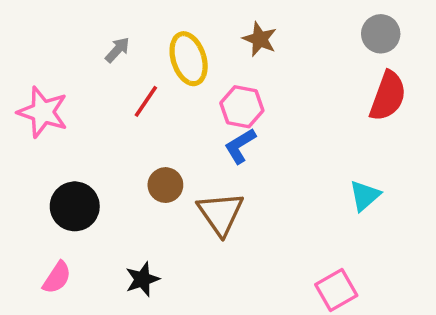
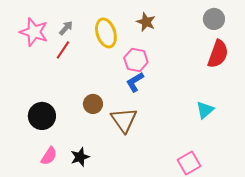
red line: (146, 101) -> (63, 50), moved
pink star: (43, 112) -> (34, 32), moved
pink semicircle: (57, 278) -> (49, 156), moved

